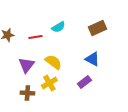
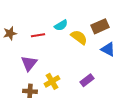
blue triangle: (92, 59) -> (108, 49), moved
yellow semicircle: (53, 62) -> (79, 37), moved

